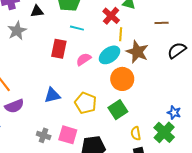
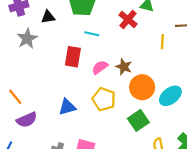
yellow line: (121, 34) -> (162, 42), moved
brown star: (137, 52) -> (124, 67), moved, size x0.7
cyan ellipse: (110, 55) -> (170, 96), moved
yellow pentagon: (85, 103) -> (104, 99), moved

